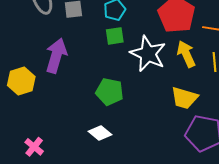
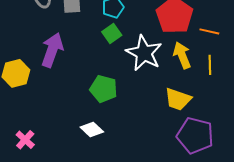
green square: (115, 36) -> (112, 33), turned -30

